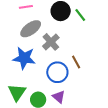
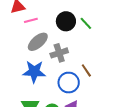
gray cross: (51, 42) -> (59, 53), turned 30

